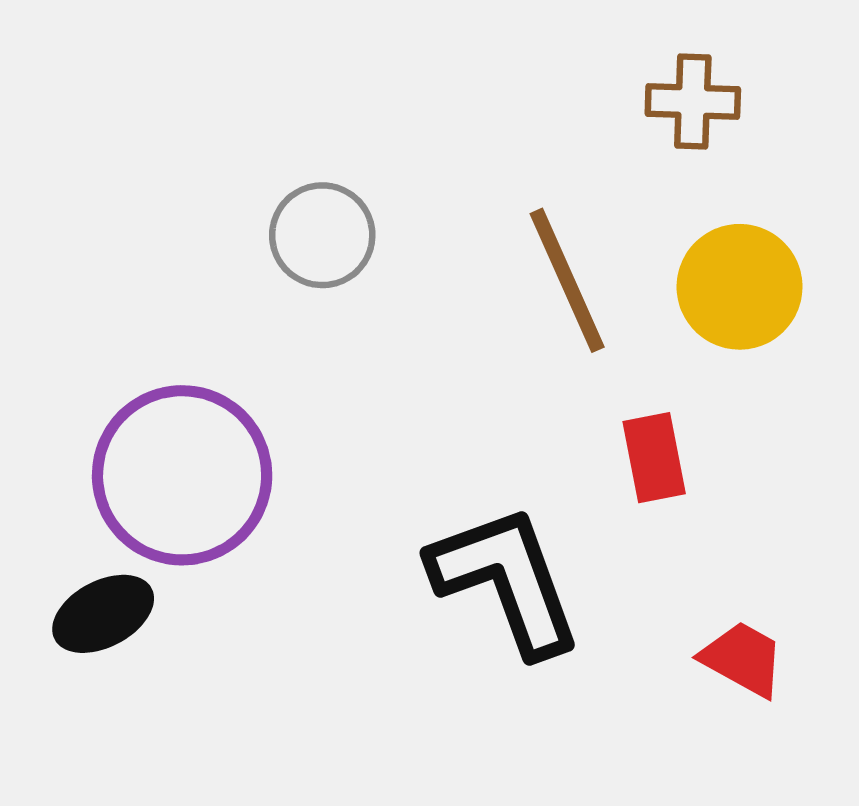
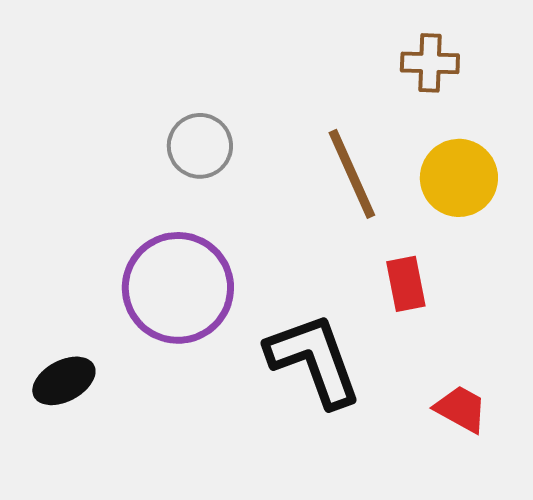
purple circle: (182, 475) -> (178, 288), moved

